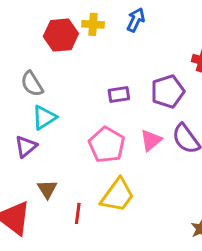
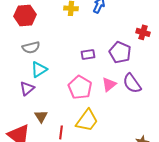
red hexagon: (61, 35) -> (25, 15), moved
gray semicircle: (32, 84) -> (31, 47), turned -72
purple pentagon: (168, 91) -> (120, 52), turned -30

